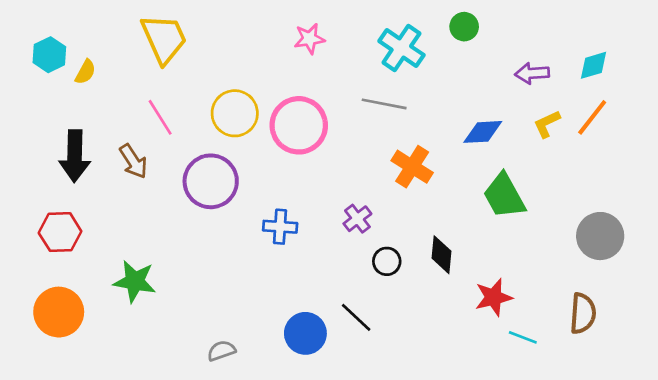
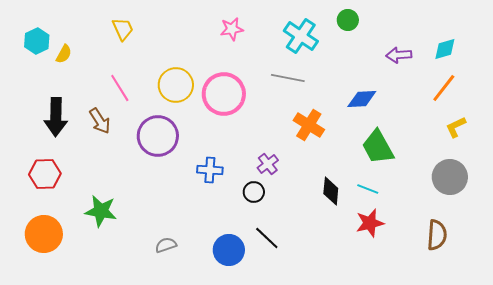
yellow trapezoid: (164, 39) -> (123, 29), size x0.6
yellow L-shape: (547, 124) -> (456, 127), moved
black circle: (387, 261) -> (254, 192), moved
cyan line: (523, 337) -> (368, 189), moved
gray semicircle: (221, 351) -> (166, 245), moved

